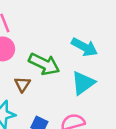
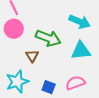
cyan triangle: (83, 83) -> (81, 51), turned 35

